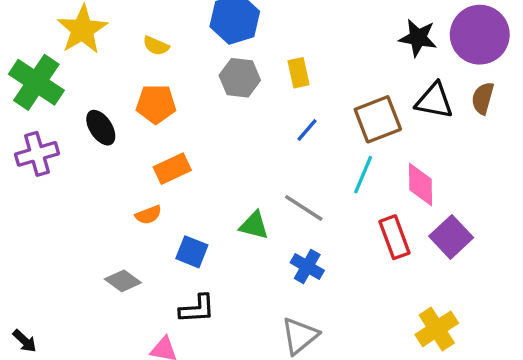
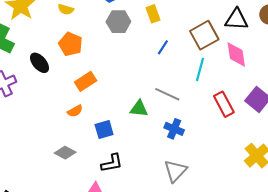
orange pentagon: (156, 104) -> (71, 44), turned 30
pink diamond: (421, 184) -> (236, 54), moved
blue square: (192, 252) -> (104, 130), turned -30

